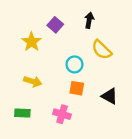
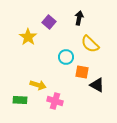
yellow arrow: (33, 81) -> (38, 85), moved
orange square: (77, 88) -> (82, 72), moved

